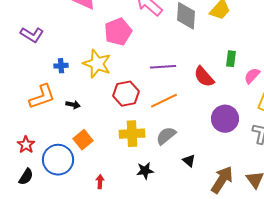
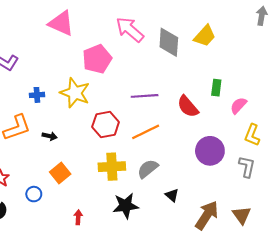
blue circle: (58, 160) -> (34, 194), size x0.5
black star: (145, 171) -> (126, 206), size x1.4

